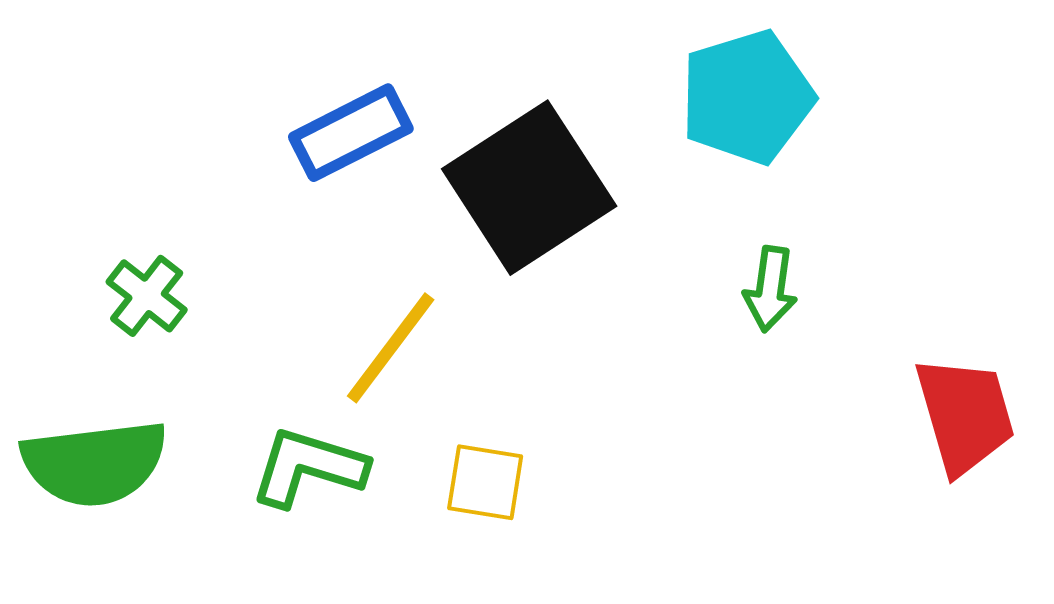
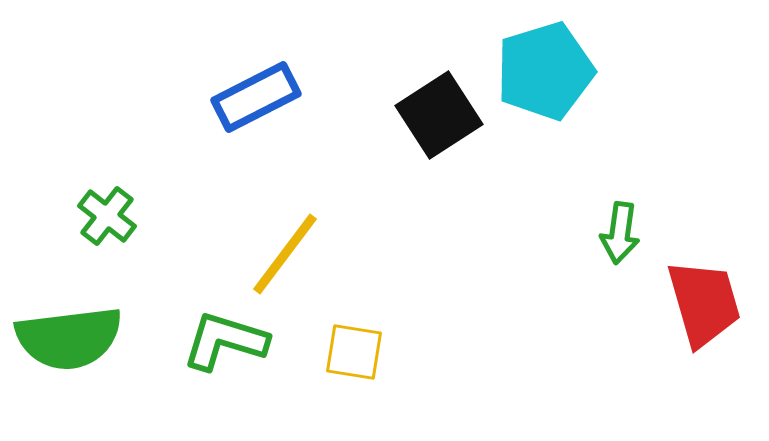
black square: (529, 188) -> (439, 115), moved, size x0.7
green arrow: (770, 289) -> (620, 233), moved

